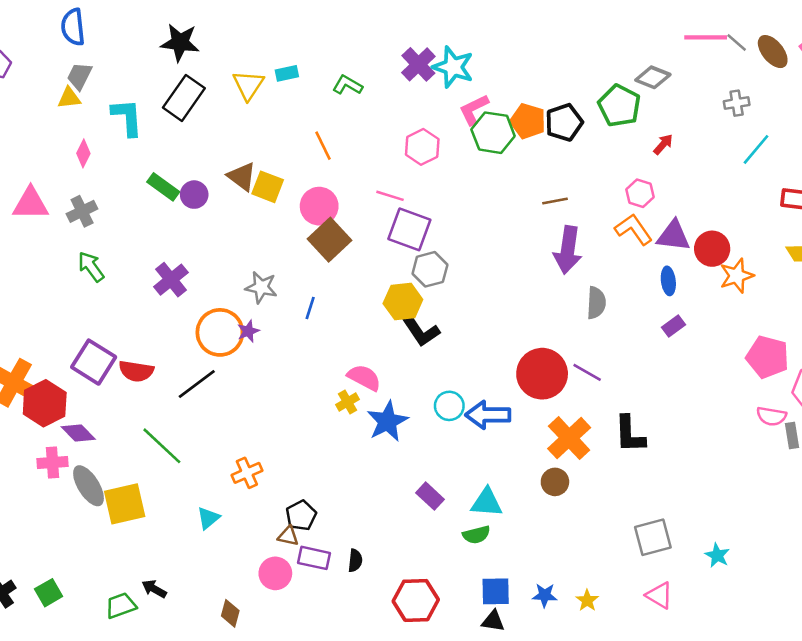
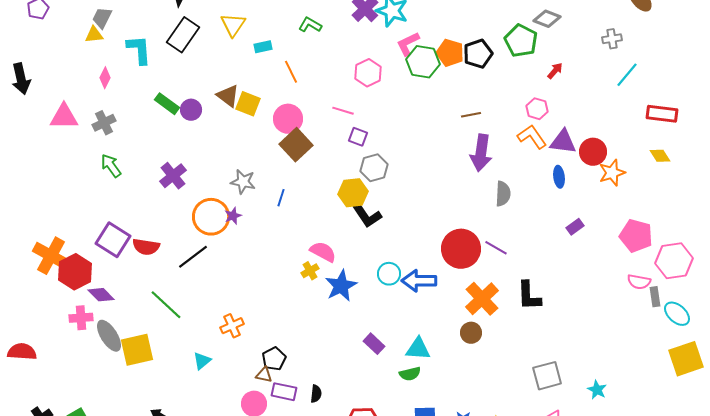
cyan rectangle: (287, 73) -> (263, 47), moved
purple square: (409, 229) -> (358, 137), size x0.6
purple rectangle: (673, 326) -> (575, 227), moved

